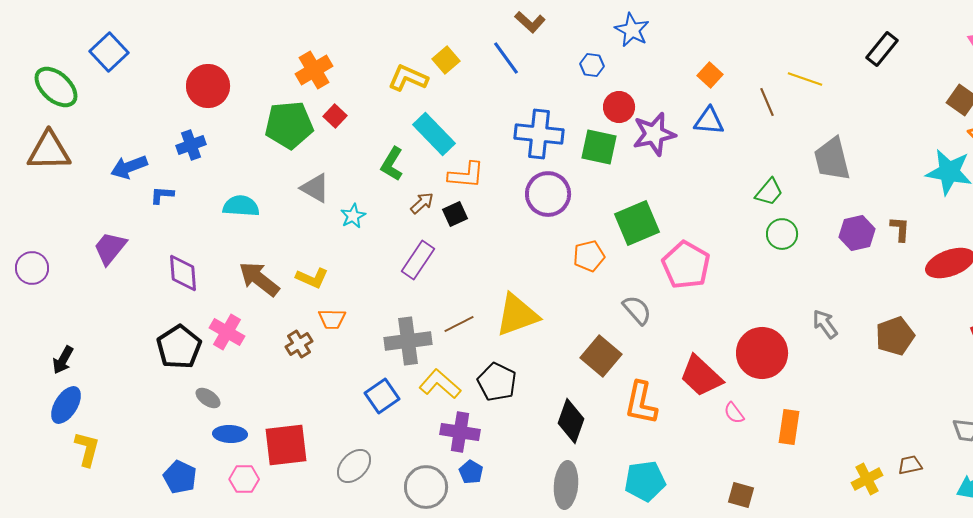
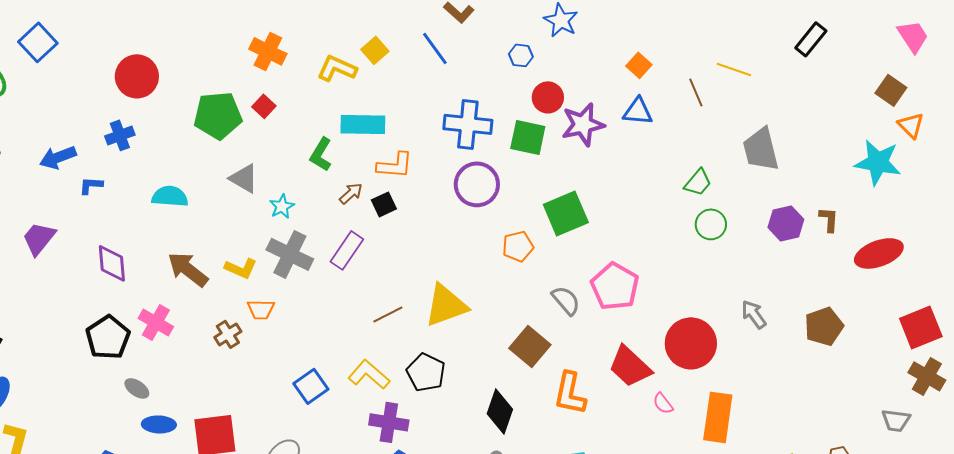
orange cross: (314, 70) -> (268, 51), moved, turned -33
cyan rectangle: (434, 134) -> (363, 124), turned -45
pink pentagon: (686, 265) -> (615, 286), moved
gray cross: (408, 341) -> (290, 254), moved, turned 33
orange rectangle: (789, 427) -> (718, 417), size x1.4

